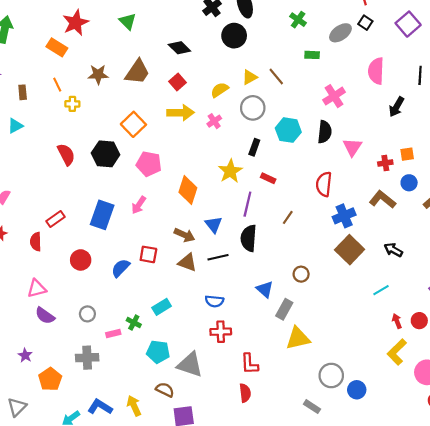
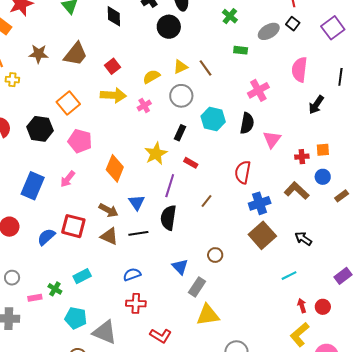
black diamond: (179, 48) -> (114, 16), moved, turned 40
red square: (148, 254) -> (73, 226), size x1.4
blue semicircle: (214, 301) -> (132, 274), turned 150
red L-shape: (249, 364) -> (161, 336), turned -60

